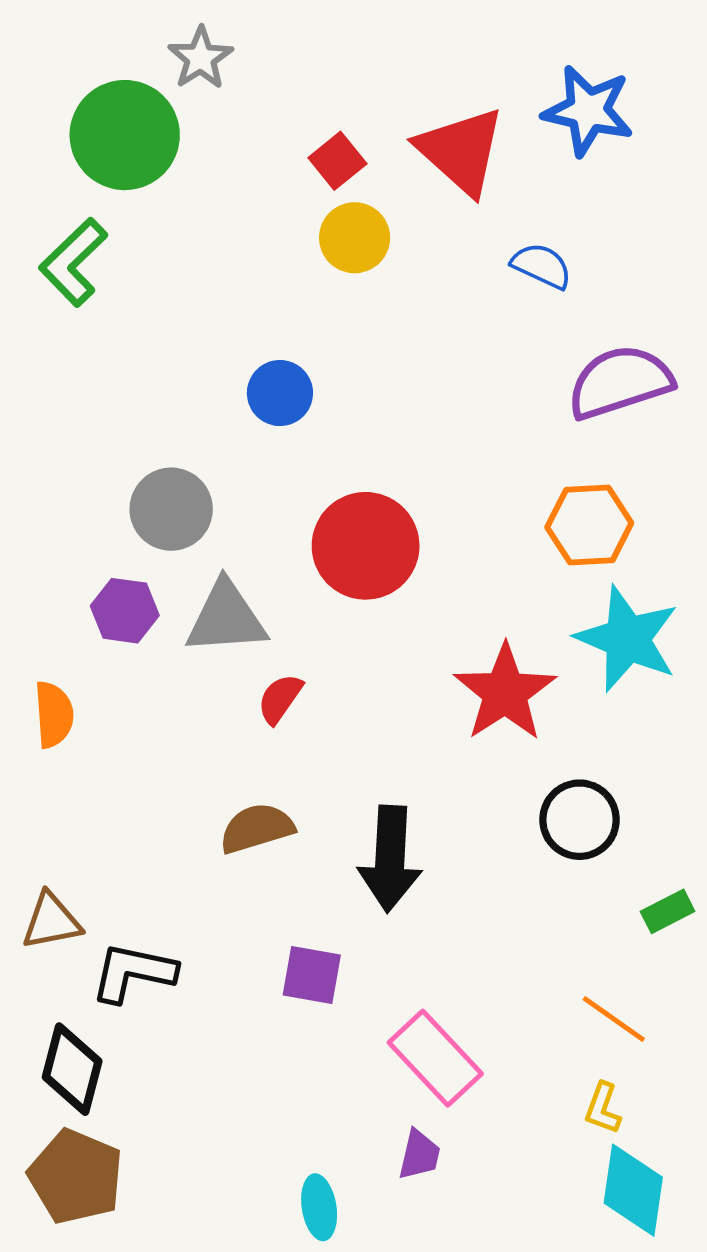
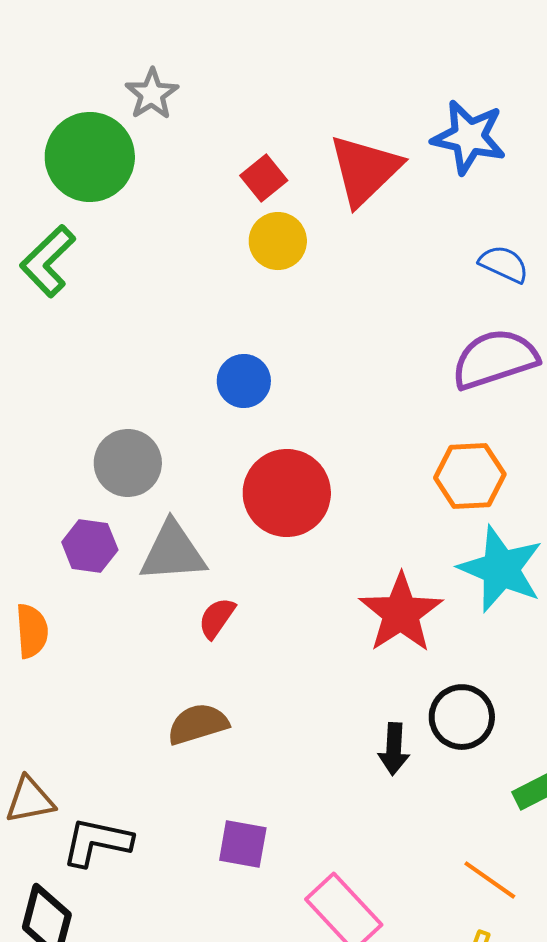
red triangle: (461, 151) -> (365, 170), turned 34
blue semicircle: (542, 266) -> (504, 264), moved
blue circle: (280, 393) -> (244, 381), moved
black arrow: (390, 859) -> (394, 749), moved, size x0.6

